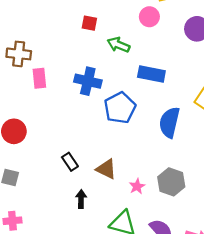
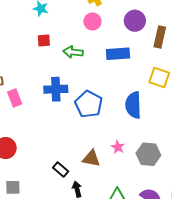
blue rectangle: (151, 74) -> (118, 54), moved
black rectangle: (70, 162) -> (61, 169), moved
pink star: (137, 186) -> (118, 147), moved

